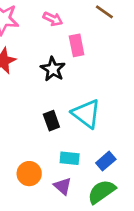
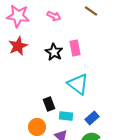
pink rectangle: (77, 45) -> (75, 48), moved
black rectangle: (51, 121) -> (49, 104), moved

